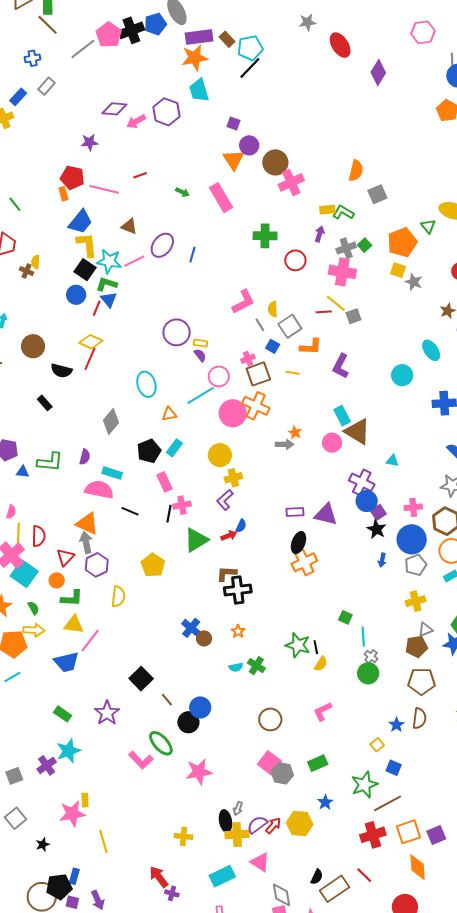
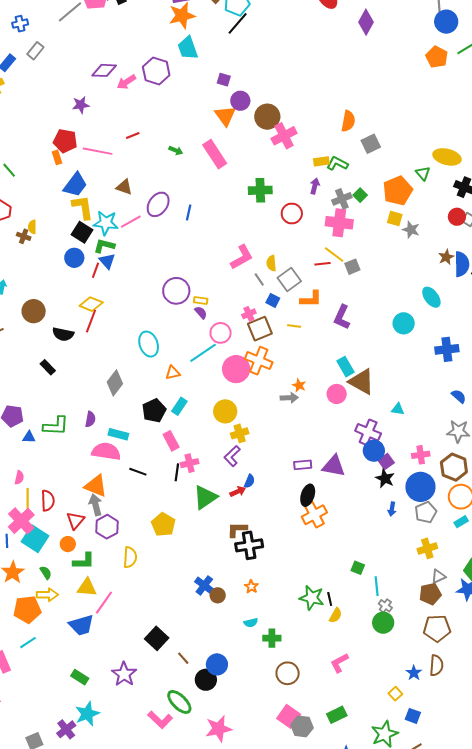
green cross: (256, 666) -> (272, 638), moved, turned -30

